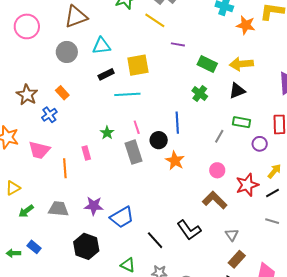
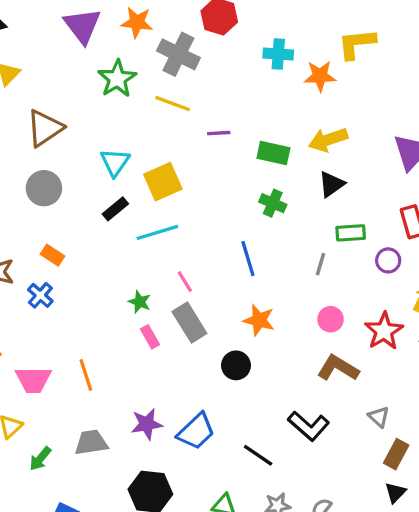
cyan triangle: (101, 46) -> (115, 162), moved, turned -36
black circle: (159, 140) -> (236, 365), moved
pink trapezoid: (39, 150) -> (33, 380), moved
pink rectangle: (86, 153) -> (150, 337), moved

